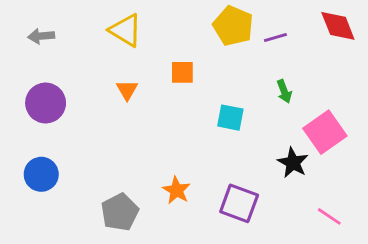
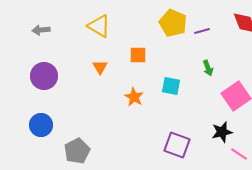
black star: (293, 163) -> (222, 132), moved, turned 30
orange star: (176, 190) -> (134, 97), moved
gray pentagon: (120, 212) -> (77, 151), moved

